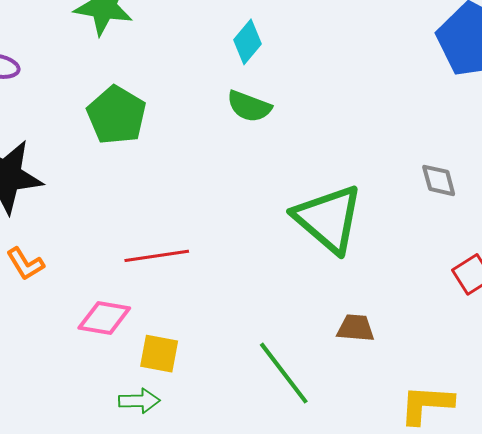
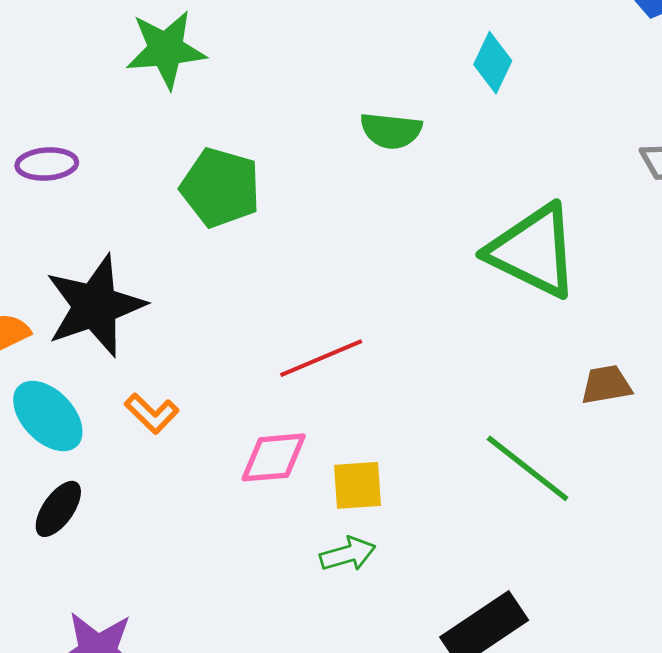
cyan diamond: (247, 42) -> (493, 63), moved

